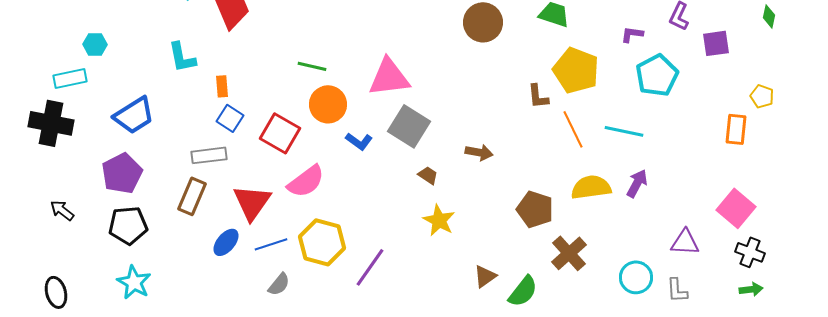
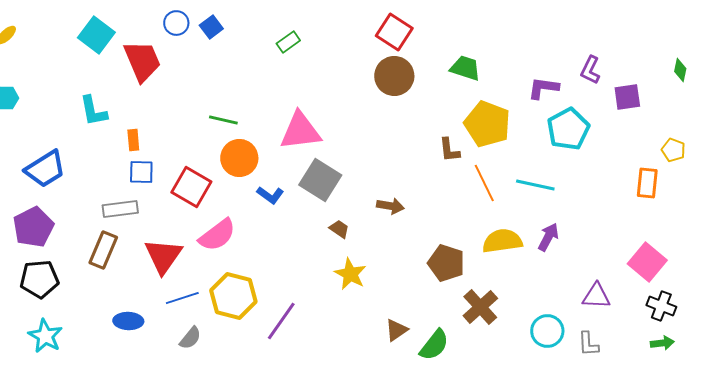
purple L-shape: (632, 34) -> (543, 88), size x1.4
blue square: (230, 118) -> (141, 172), turned -32
blue ellipse: (226, 242) -> (128, 321), moved, turned 52

